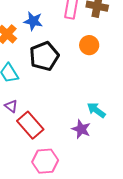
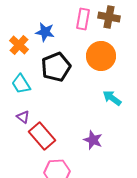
orange circle: (89, 45) -> (101, 56), size x1.5
cyan arrow: (96, 110) -> (112, 98), moved

